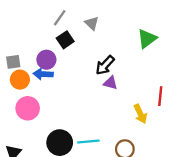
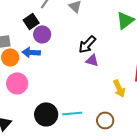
black square: (65, 40) -> (31, 21), moved
purple circle: (46, 60) -> (42, 34), moved

